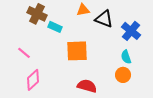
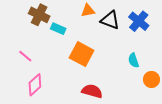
blue cross: (131, 31) -> (139, 21), moved
orange square: (77, 51) -> (82, 54), turned 30
orange circle: (123, 75) -> (151, 79), moved

